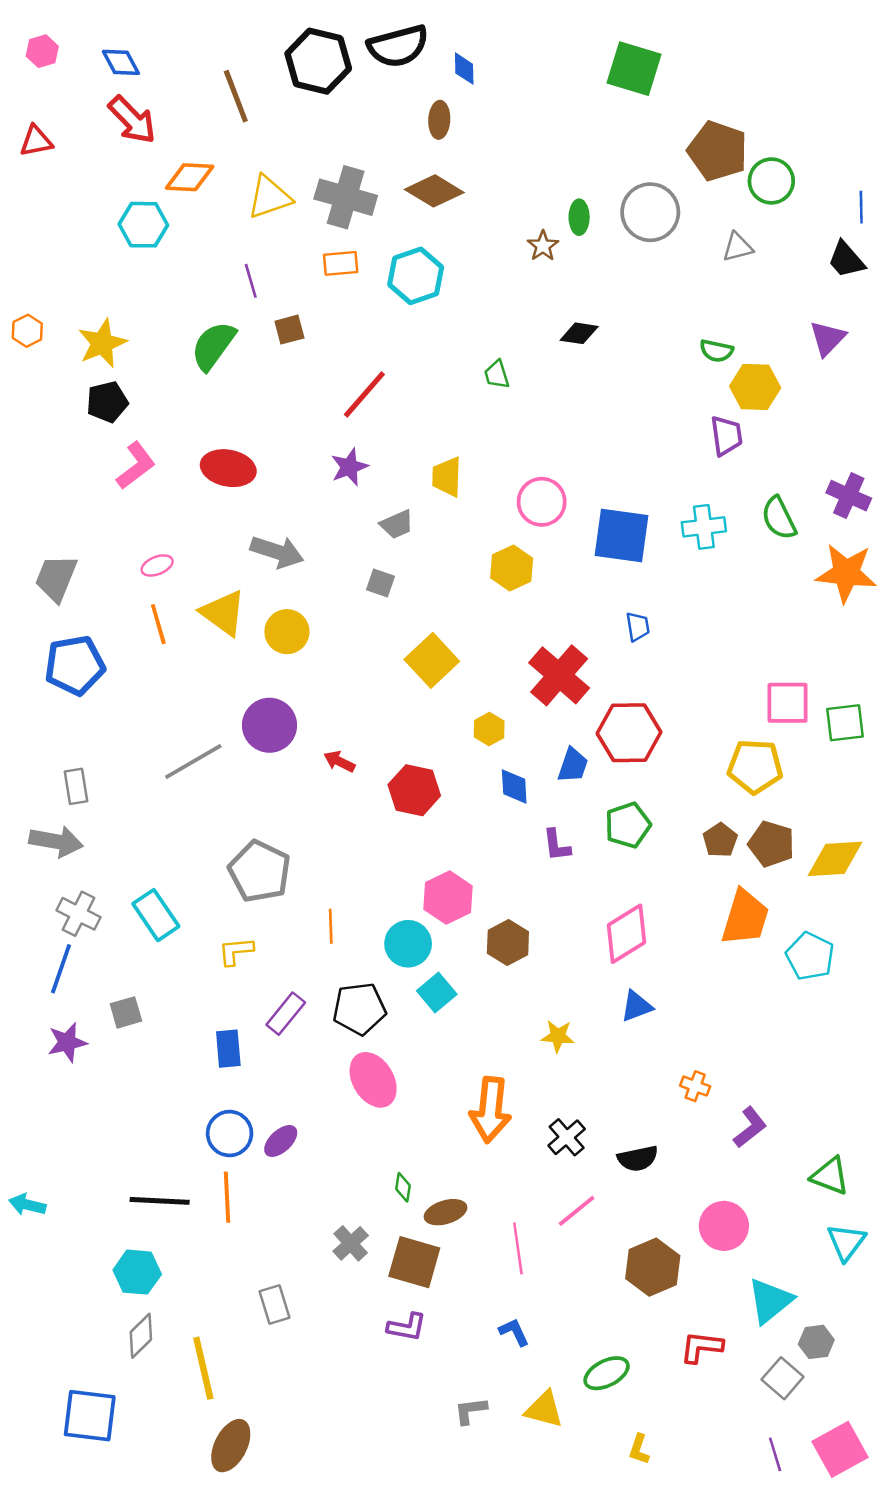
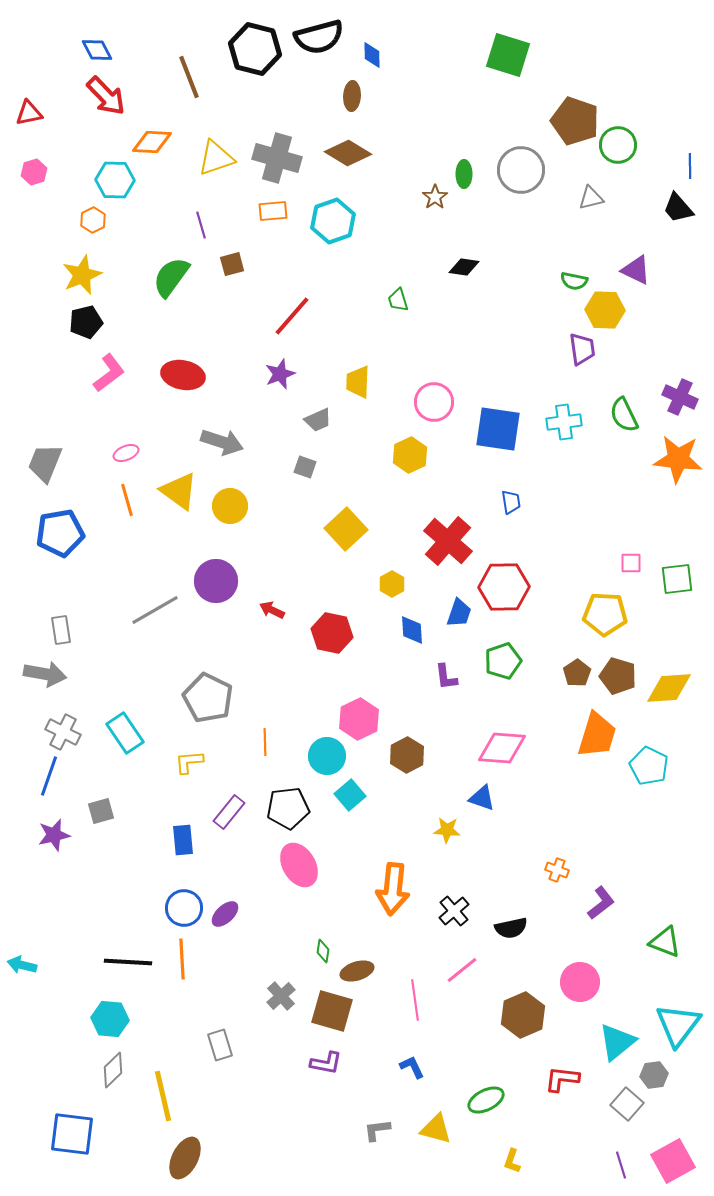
pink hexagon: (42, 51) -> (34, 172), moved
orange hexagon: (27, 331) -> (93, 220), moved
purple triangle: (828, 338) -> (636, 270), moved, turned -48
pink square: (788, 703) -> (631, 563), size x0.6
pink diamond: (627, 934) -> (502, 748), turned 36
blue triangle: (637, 1006) -> (482, 798), moved, turned 40
cyan triangle: (846, 1242) -> (678, 1025), moved, size x1.4

